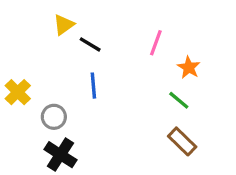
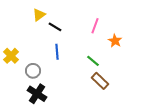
green line: (179, 100) -> (93, 61), moved
brown rectangle: (182, 141) -> (100, 81), moved

